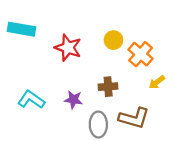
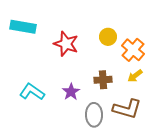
yellow arrow: (157, 82) -> (135, 76), moved
purple star: (73, 100) -> (71, 92), turned 30

